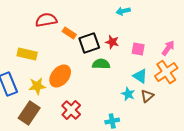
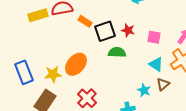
yellow rectangle: (27, 54) -> (38, 15), moved, turned -30
cyan star: (128, 94) -> (144, 90), moved

